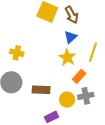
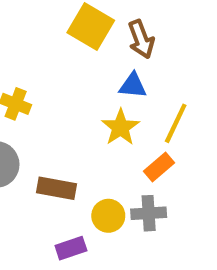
blue triangle: (71, 37) -> (133, 85), turned 40
orange rectangle: (79, 76) -> (159, 167), moved

